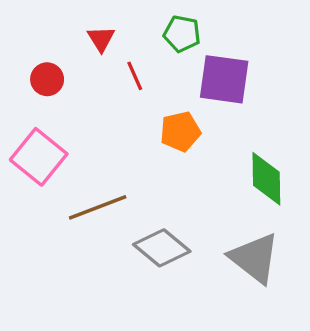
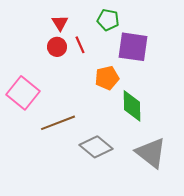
red circle: (47, 79) -> (57, 47), moved
green diamond: (266, 179) -> (132, 106), moved

